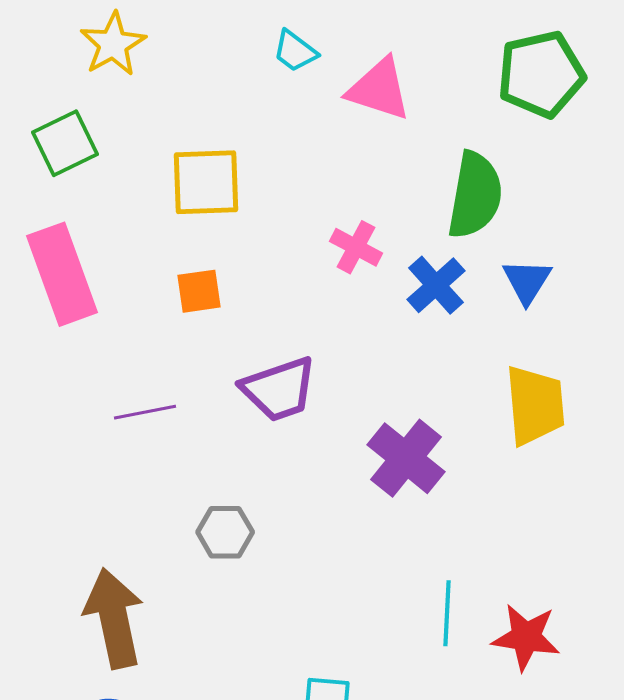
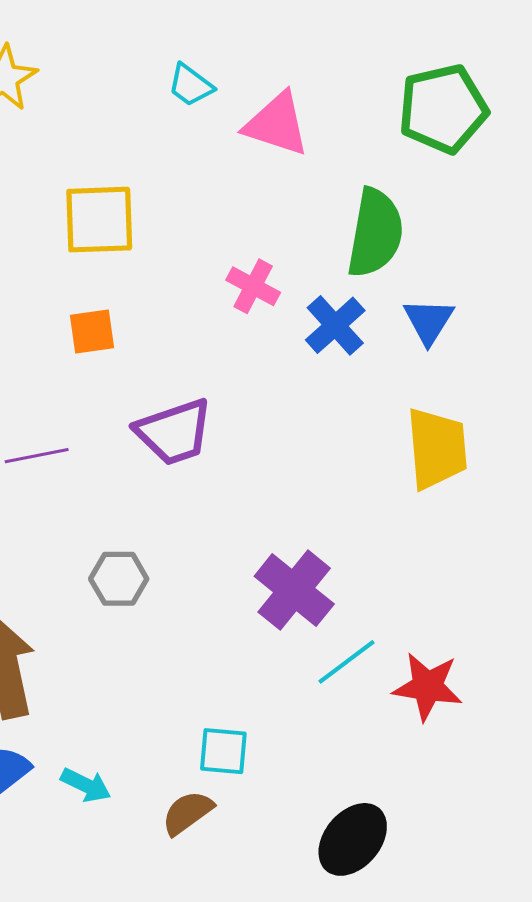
purple cross: (406, 458) -> (294, 590), moved
cyan line: (447, 613) -> (347, 662), turned 50

